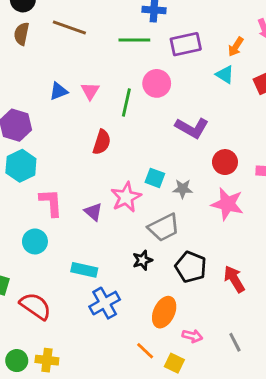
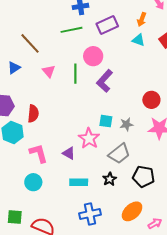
brown line: (69, 28) -> (30, 43), moved, turned 40
blue triangle: (58, 91) -> (14, 68), moved
purple L-shape: (192, 128) -> (105, 81), moved, turned 115
red semicircle: (102, 142) -> (33, 114), moved
cyan rectangle: (84, 270) -> (79, 182), moved
blue cross: (105, 303) -> (90, 214), turned 30
orange ellipse: (164, 312) -> (132, 211), turned 35
pink arrow: (192, 336) -> (155, 223), turned -32

